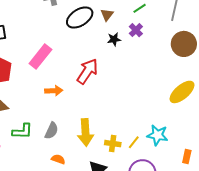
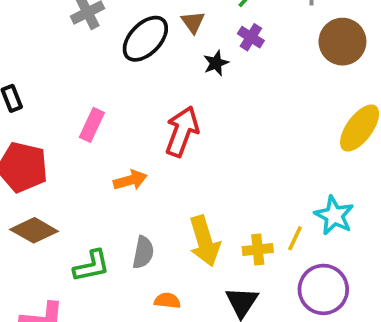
pink rectangle: (40, 56) -> (92, 125), size x0.7
cyan star: (157, 135) -> (334, 215), turned 30

